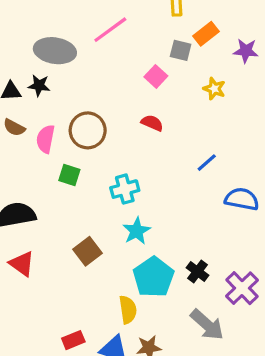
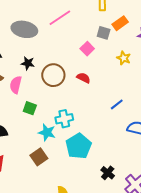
black star: (39, 86) -> (28, 63), moved
brown circle: (88, 130) -> (53, 75), moved
cyan star: (137, 231) -> (47, 132), moved, turned -30
cyan pentagon: (153, 277) -> (78, 146), moved

